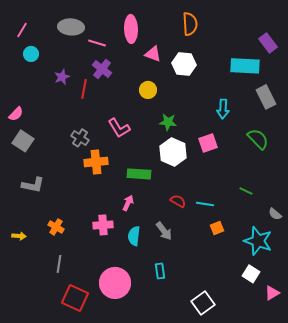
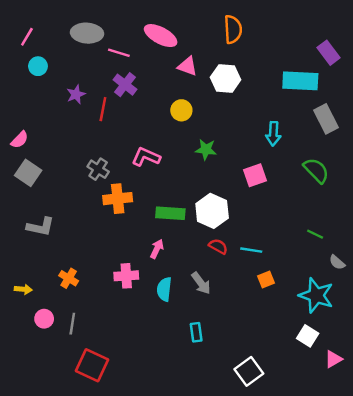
pink ellipse: (131, 29) -> (161, 36), turned -60
pink L-shape: (119, 128) -> (146, 157), turned 145
white hexagon: (173, 152) -> (212, 211), moved
green line: (246, 191) -> (315, 234), moved
pink circle: (115, 283) -> (44, 319), moved, size x0.5

